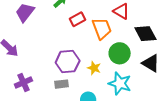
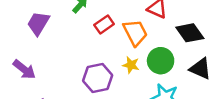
yellow star: (94, 68) -> (131, 65), moved

